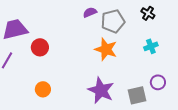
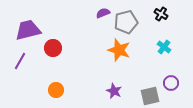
cyan cross: (151, 46) -> (164, 47), turned -32
purple star: (101, 90) -> (114, 91), size x0.6

